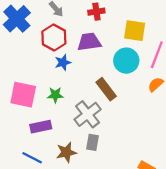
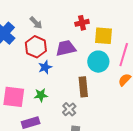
red cross: (96, 12) -> (82, 23), moved
brown rectangle: (106, 89) -> (83, 87), turned 36
gray cross: (88, 114) -> (69, 109), size x0.6

